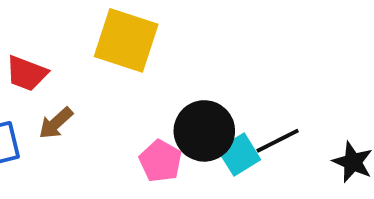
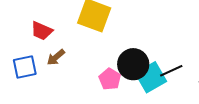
cyan square: (239, 155) -> (151, 77), size x1.4

